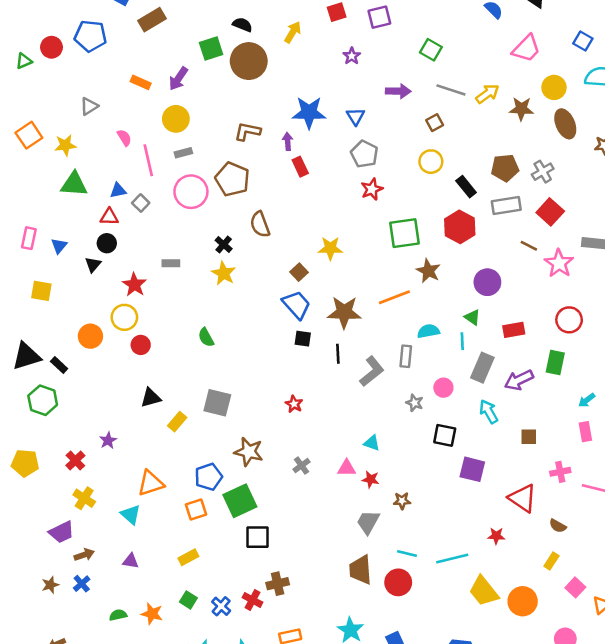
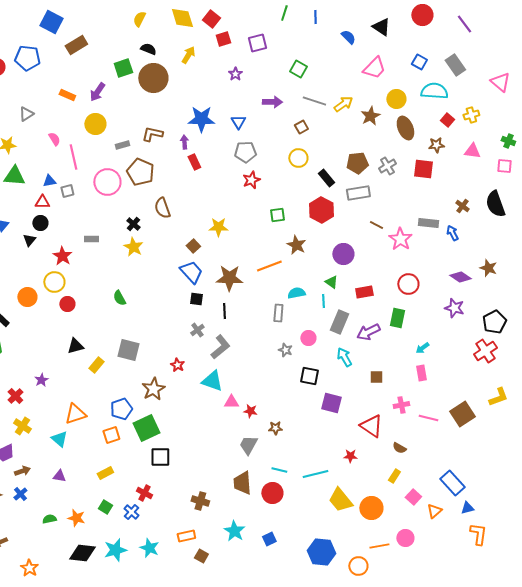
brown star: (521, 109) -> (370, 116), turned -30
gray rectangle: (183, 153) -> (122, 145), moved
gray pentagon: (364, 154) -> (245, 152), turned -30
gray square: (141, 203) -> (67, 191), turned 32
red square: (550, 212) -> (423, 169), moved, turned -35
green square: (404, 233) -> (277, 215), size x0.6
gray L-shape: (372, 371) -> (220, 347), moved
red star: (294, 404) -> (177, 365), moved
cyan triangle: (372, 443) -> (212, 381), moved, size x1.6
brown star: (249, 452) -> (153, 389), turned 30
gray cross: (301, 466) -> (197, 330), moved
brown cross: (278, 584) -> (200, 501), moved, turned 30
red cross: (252, 600) -> (144, 493), moved

